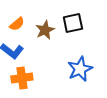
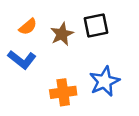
orange cross: (22, 78) -> (63, 92), moved

